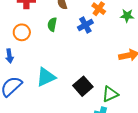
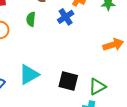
black square: (83, 86) -> (68, 81), turned -30

